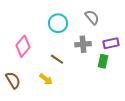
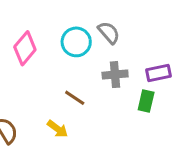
gray semicircle: (92, 17) -> (109, 33), moved
pink diamond: (23, 46) -> (25, 48), moved

